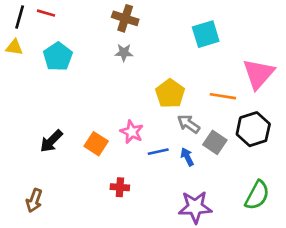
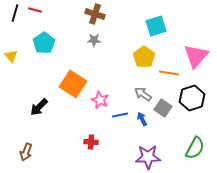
yellow triangle: (14, 47) -> (11, 56), moved, turned 40
yellow pentagon: (170, 94) -> (144, 57), moved
orange square: (96, 144) -> (73, 84), moved, size x1.5

